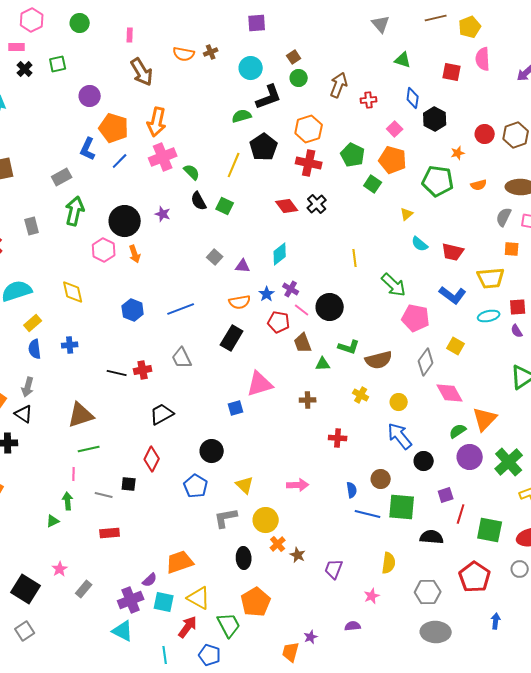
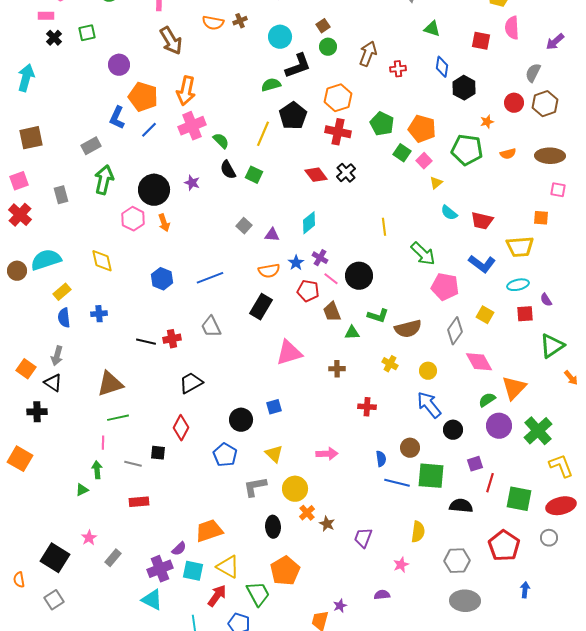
pink square: (395, 129) -> (424, 161), moved
gray semicircle: (504, 217) -> (533, 73), moved
red square: (518, 307) -> (525, 314), moved
blue square: (236, 408) -> (274, 407), moved

